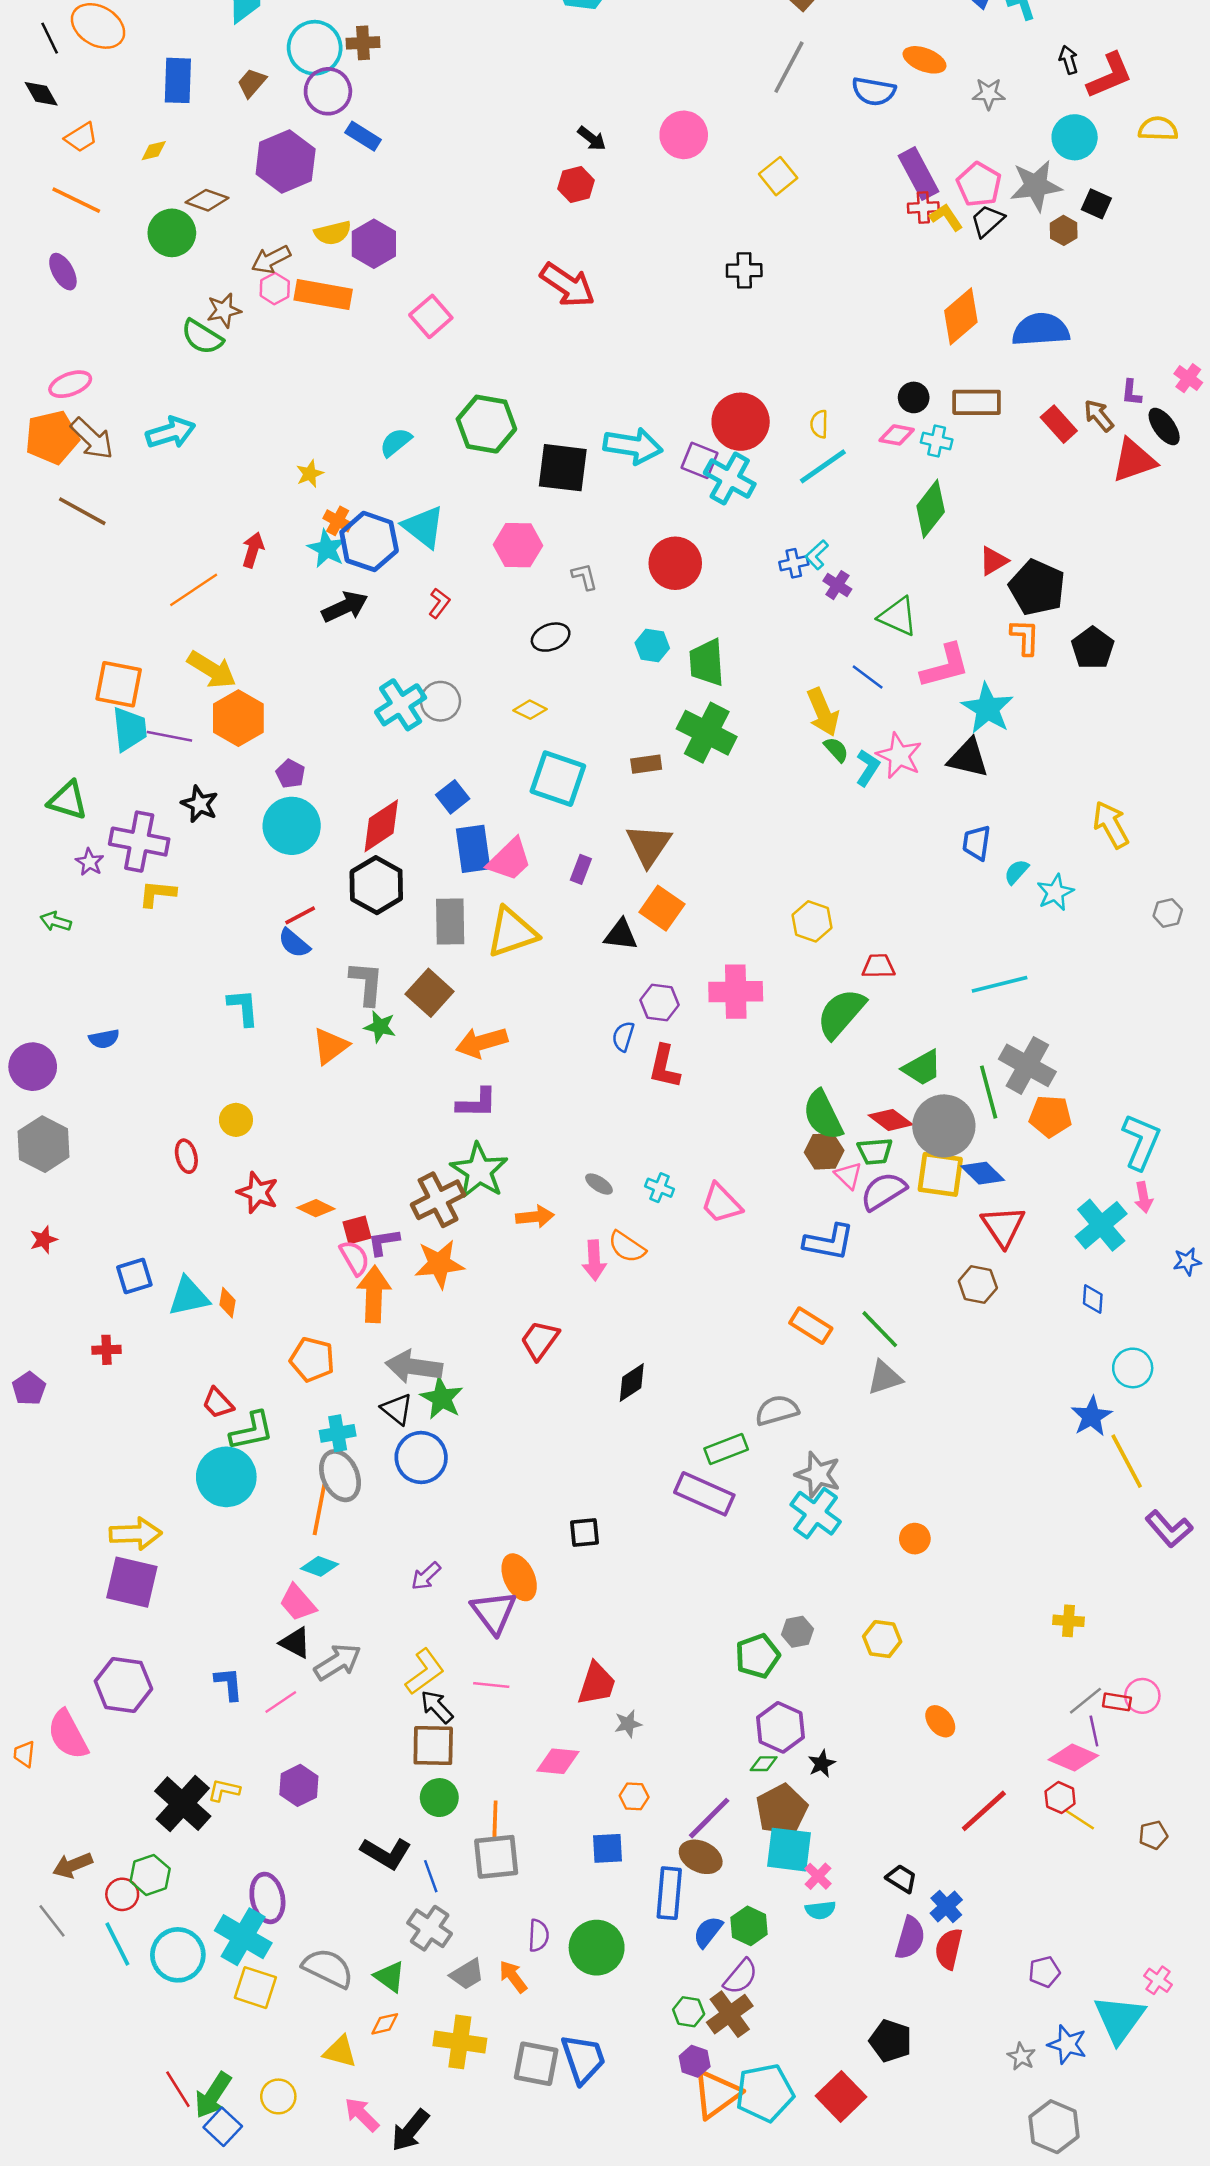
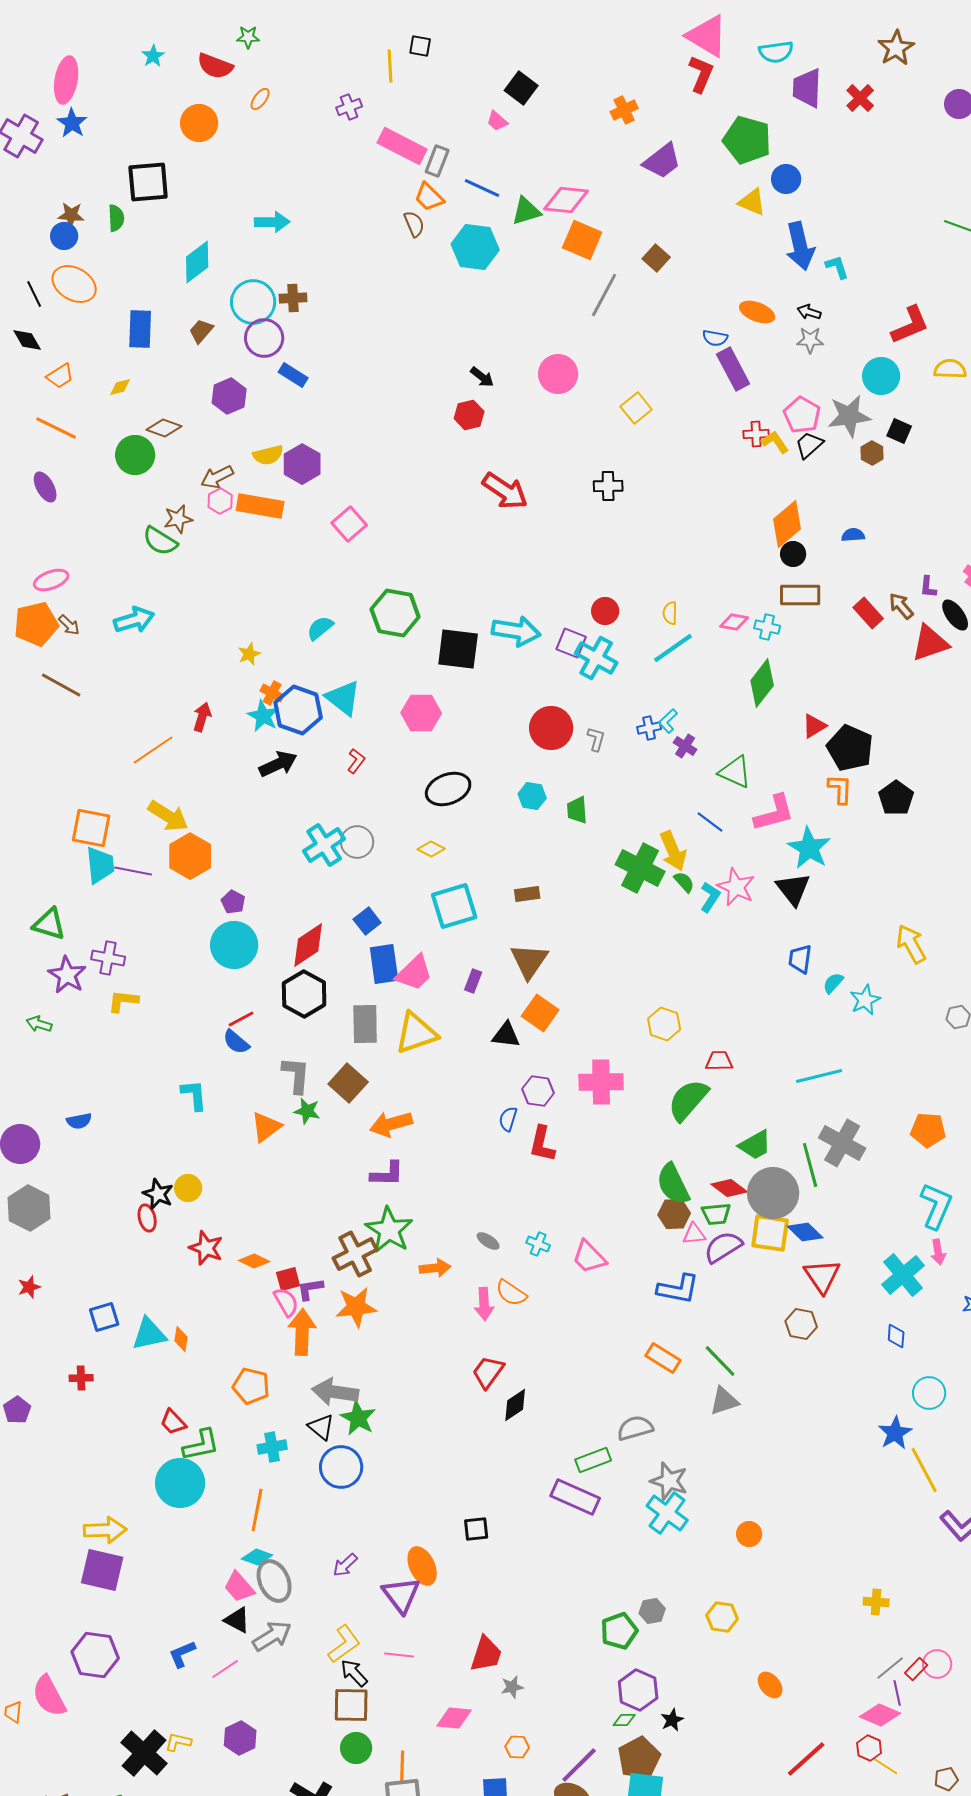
black arrow: (1069, 60) -> (809, 312), moved, turned -55
gray line: (789, 67) -> (604, 295), moved
blue semicircle: (874, 91) -> (715, 338), size x0.7
purple hexagon: (286, 161) -> (229, 396), size x0.7
purple rectangle: (918, 174) -> (733, 369), moved
red arrow: (568, 285) -> (505, 491), moved
blue semicircle: (1041, 330) -> (853, 535), size x0.5
black circle: (914, 397) -> (793, 554), moved
red circle: (741, 422) -> (605, 611), size x0.6
brown arrow: (92, 439) -> (69, 625), size x0.6
gray L-shape: (584, 577) -> (596, 739), moved, turned 30
black ellipse: (551, 637) -> (448, 789), size x1.4
green trapezoid: (707, 662) -> (577, 810), size x0.7
green cross: (707, 733) -> (640, 868), moved
black triangle: (968, 758) -> (793, 889), turned 39
cyan square: (558, 779) -> (454, 906), turned -36
black star: (200, 804) -> (158, 1194), moved
purple cross: (139, 842) -> (108, 958), size x0.7
purple star: (90, 862) -> (67, 975), size x1.6
orange pentagon: (1050, 1116) -> (928, 1130), moved
pink triangle: (848, 1176) -> (694, 1234), turned -50
red trapezoid: (540, 1340) -> (488, 1372), moved
gray ellipse: (340, 1476) -> (274, 1581), moved
blue L-shape: (229, 1684) -> (182, 1654), turned -108
red rectangle: (1117, 1702) -> (916, 1669), turned -55

